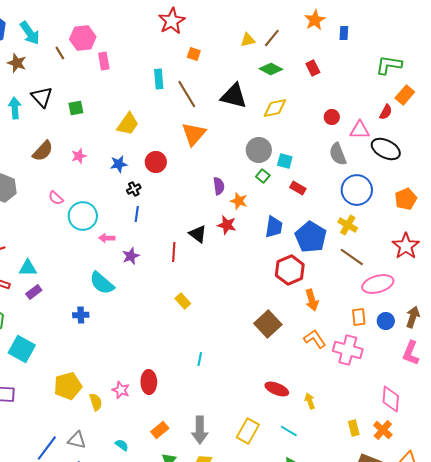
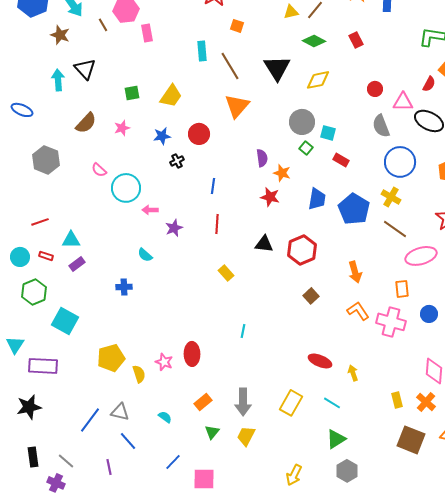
black triangle: (234, 96) -> (277, 68), turned 44
green square: (76, 108) -> (132, 93), moved
blue line: (137, 214) -> (213, 186), moved
black triangle: (198, 234) -> (264, 244), moved, turned -30
red hexagon: (290, 270) -> (302, 250), moved
cyan semicircle: (102, 283) -> (145, 255), size x0.6
blue circle: (386, 321) -> (429, 314), moved
brown square: (268, 324) -> (311, 296), size x0.6

